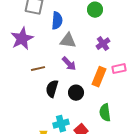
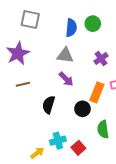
blue semicircle: (57, 21) -> (71, 28), moved
brown line: (38, 69) -> (23, 84), moved
black circle: (76, 93) -> (83, 109), moved

